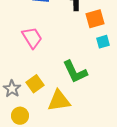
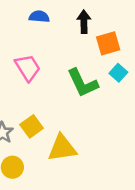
cyan square: (103, 42) -> (118, 73), turned -32
green L-shape: (75, 72) -> (83, 83), moved

